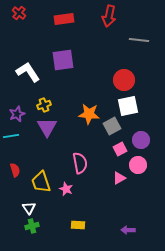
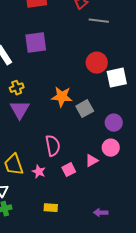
gray line: (139, 40) -> (99, 21), moved
white square: (128, 106) -> (117, 78), moved
pink square: (120, 149) -> (69, 170), moved

